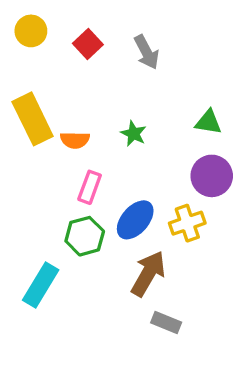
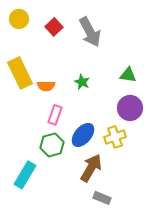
gray arrow: (147, 52) -> (90, 32), size x1.4

